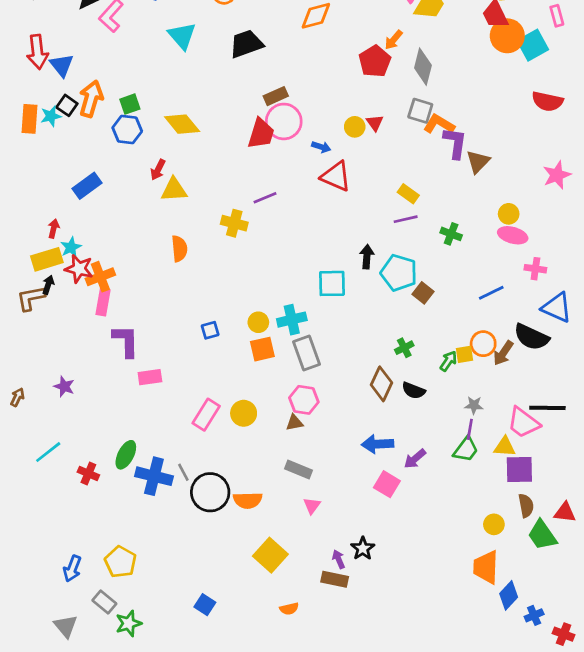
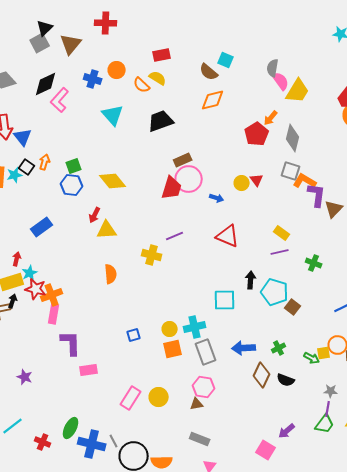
orange arrow: (91, 99) -> (45, 162), size x0.6
red triangle: (336, 176) -> (228, 236), moved
green arrow: (448, 361) -> (312, 358), turned 84
blue arrow: (377, 444) -> (244, 348), moved

